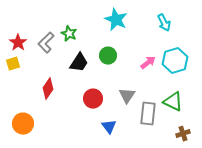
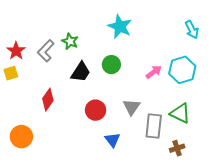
cyan arrow: (164, 23) -> (192, 30), moved
brown cross: (183, 134) -> (177, 148), moved

